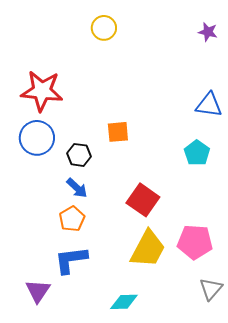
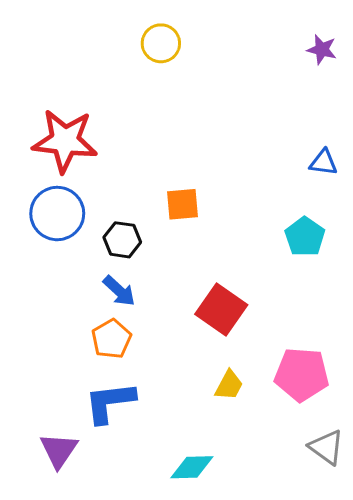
blue triangle: (209, 105) -> (323, 162), size x0.7
yellow trapezoid: (148, 249) -> (229, 385), size x0.5
gray triangle: (211, 289) -> (326, 447), turned -35

